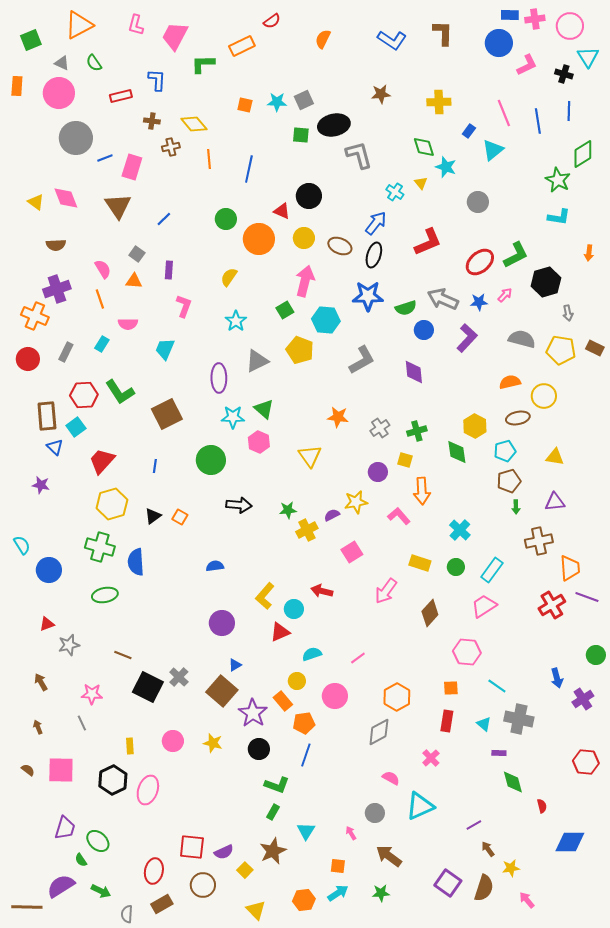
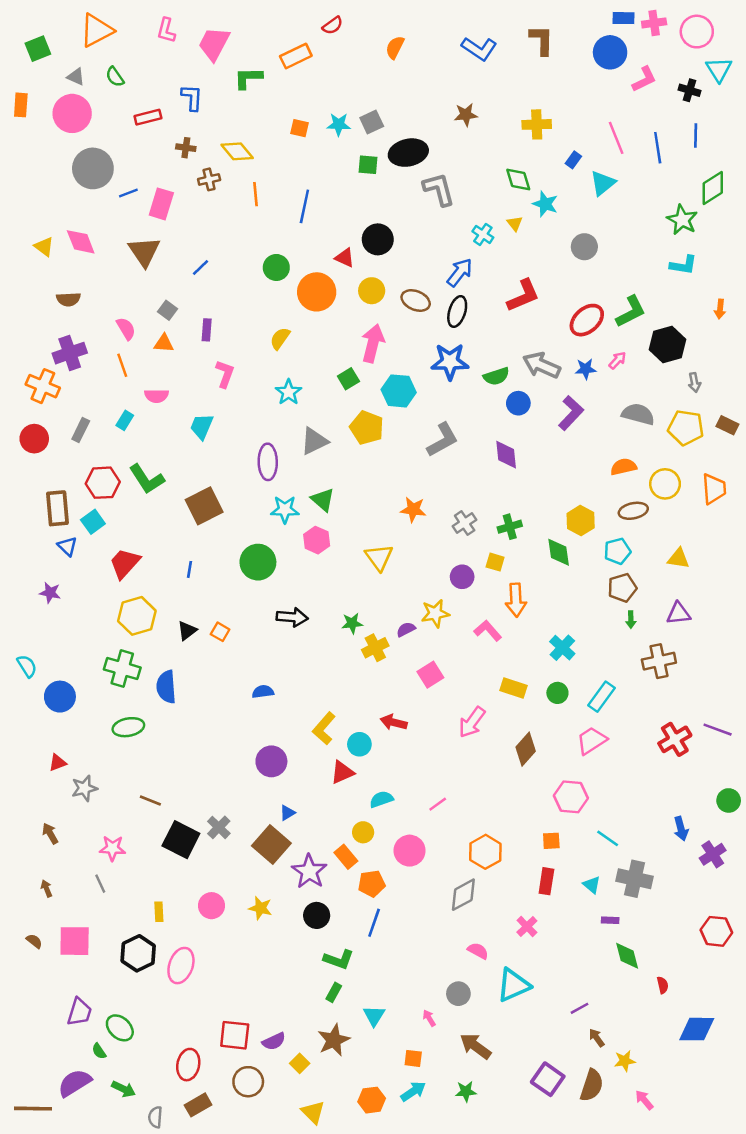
orange trapezoid: (570, 568) -> (714, 489), moved

